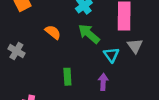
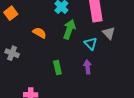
green arrow: (89, 34) -> (69, 29), turned 78

